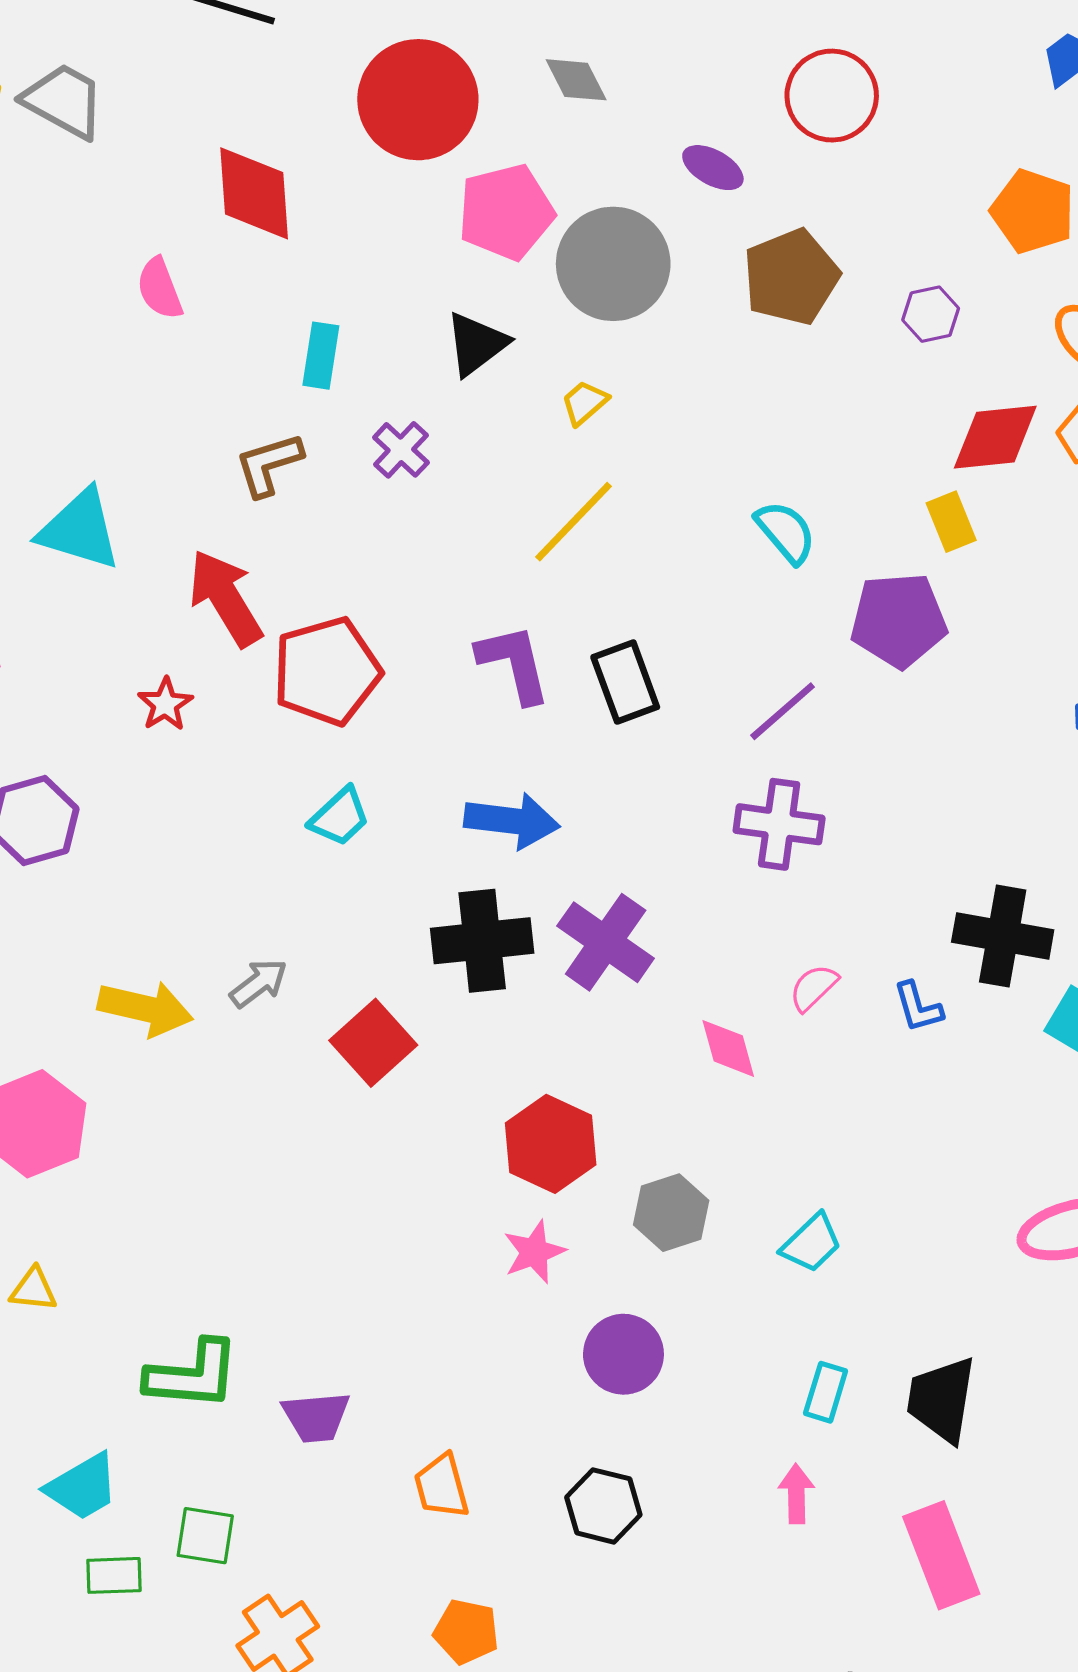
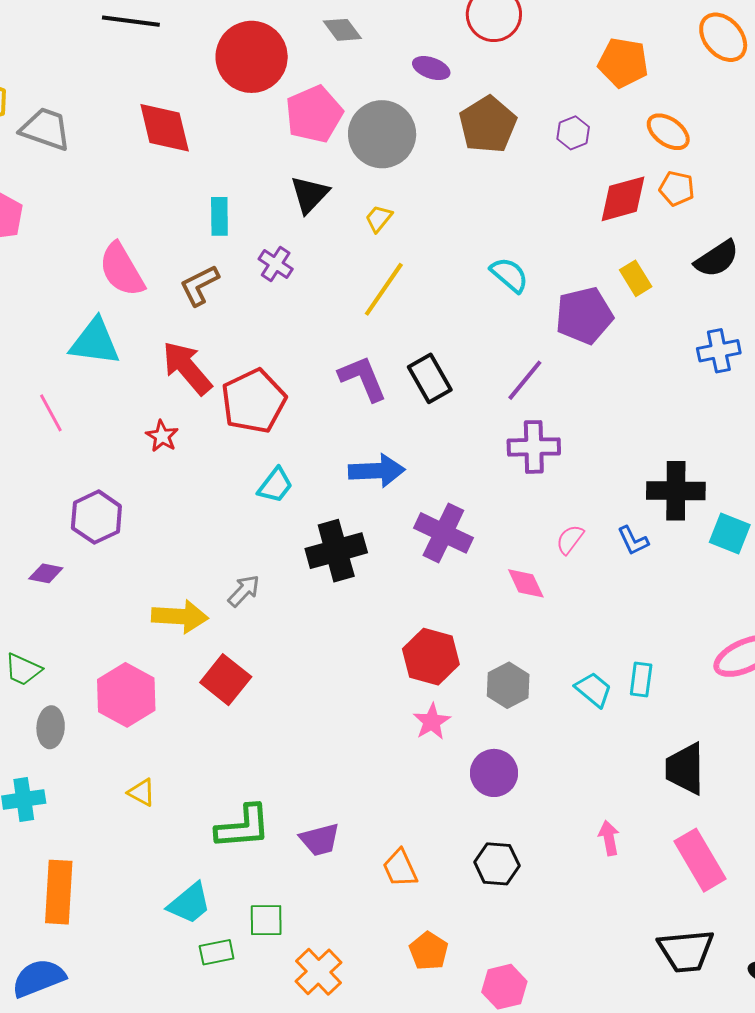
gray trapezoid: (64, 101) -> (45, 129), moved
pink semicircle: (160, 289) -> (122, 270), moved, size x1.5
yellow rectangle: (951, 522) -> (636, 278), moved
black cross: (482, 941) -> (336, 551), moved
red square: (373, 1043) -> (226, 680), moved
cyan trapezoid: (811, 1243) -> (593, 690), turned -87
yellow triangle: (33, 1290) -> (142, 792), turned 32
cyan rectangle: (826, 1392) -> (641, 679), moved
orange pentagon: (466, 1632) -> (429, 951), turned 30

